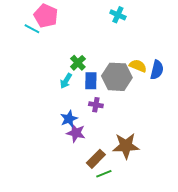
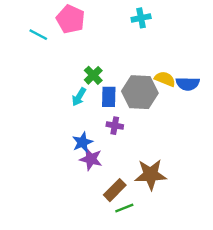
cyan cross: (118, 15) -> (141, 18), turned -35
pink pentagon: (46, 16) -> (71, 19), moved
blue semicircle: (157, 70) -> (188, 84), turned 78

